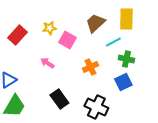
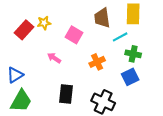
brown trapezoid: (95, 23) -> (102, 18), turned -55
yellow star: (49, 28) -> (44, 23), moved
black rectangle: (59, 99) -> (66, 94), turned 42

